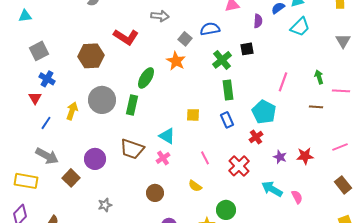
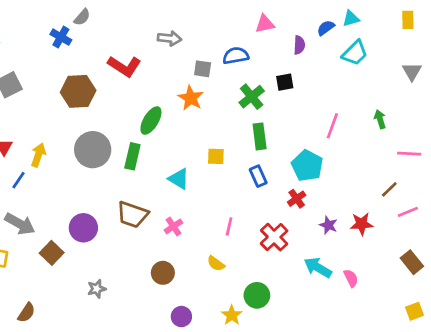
gray square: (185, 39) -> (203, 69), turned -32
blue cross: (47, 79) -> (61, 37), moved
pink line: (341, 91) -> (409, 154), moved
brown line: (316, 107) -> (389, 189), moved, turned -48
yellow arrow: (72, 111) -> (38, 155), moved
yellow square: (193, 115) -> (216, 156), moved
cyan triangle: (167, 136) -> (179, 179), moved
pink line: (205, 158) -> (229, 226), turned 40

